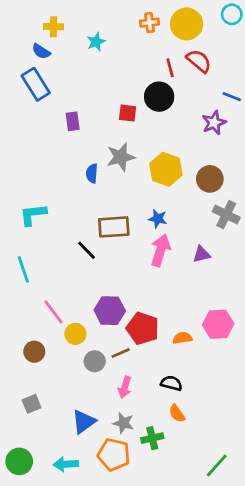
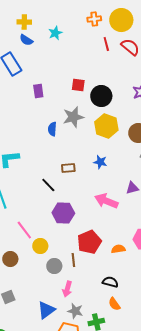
blue semicircle: (41, 51) -> (26, 40), moved
red line: (170, 68) -> (106, 44), moved
black circle: (159, 97) -> (101, 96), moved
brown rectangle: (114, 227) -> (68, 168), size x0.6
pink arrow: (160, 250) -> (106, 201), moved, turned -85
purple hexagon: (110, 311) -> (63, 213), moved
red pentagon: (143, 328) -> (89, 242), turned 30
brown line: (121, 353) -> (73, 260), turned -72
pink arrow: (125, 387) -> (67, 289), moved

